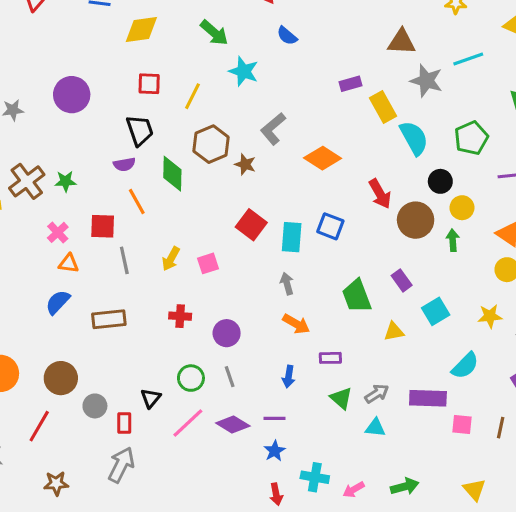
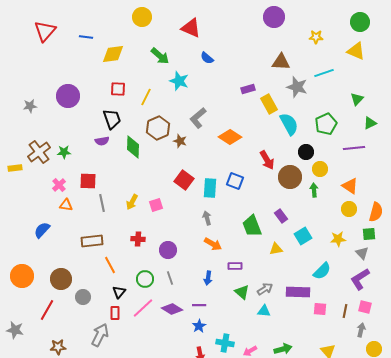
orange line: (137, 201) -> (110, 265), moved
blue semicircle: (58, 302) -> (42, 230), moved
red rectangle: (124, 423) -> (115, 313), moved

